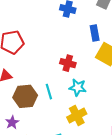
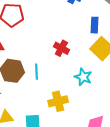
cyan star: (78, 87) -> (83, 77), moved

